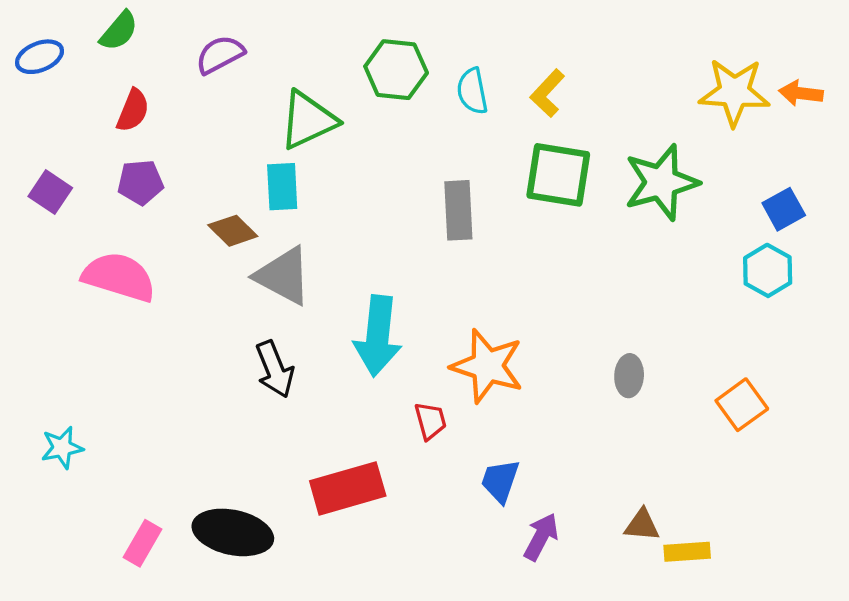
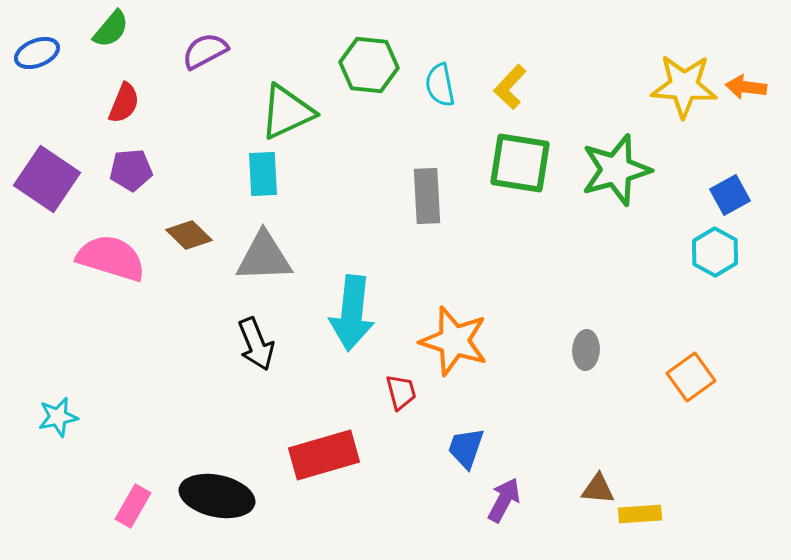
purple square: (50, 192) -> (47, 179), size x1.6
brown diamond: (233, 231) -> (189, 235), moved
gray triangle: (283, 276) -> (264, 257), turned -30

